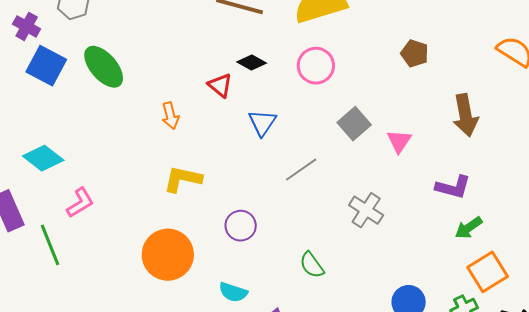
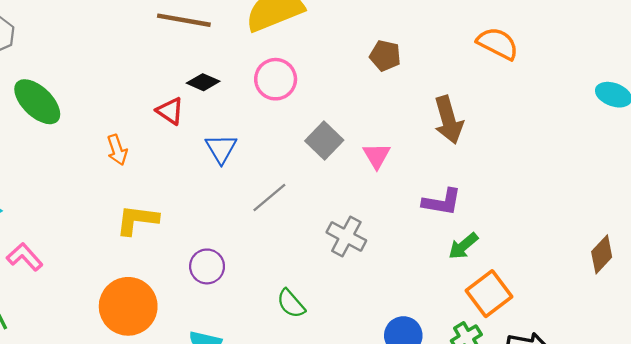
pink L-shape: (80, 203) -> (25, 257), turned -96

